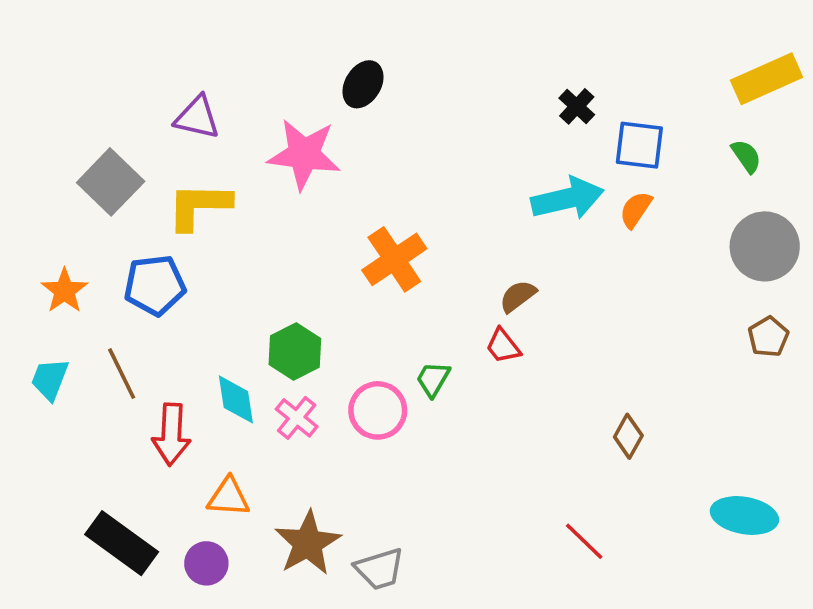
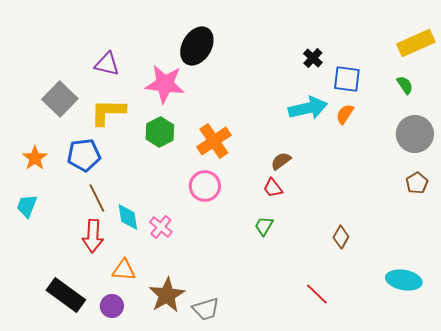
black ellipse: (363, 84) -> (197, 46), size x1.5
green hexagon: (295, 351) -> (160, 132), moved
brown line: (122, 374) -> (97, 198), moved
green trapezoid: (433, 379) -> (264, 226), moved
pink circle: (378, 410) -> (205, 186), moved

